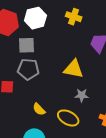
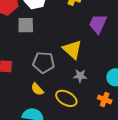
gray pentagon: (28, 69) -> (44, 62), moved
yellow triangle: (74, 69) -> (72, 49), turned 30

